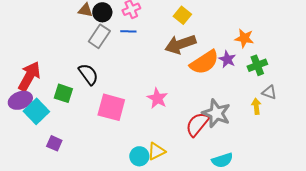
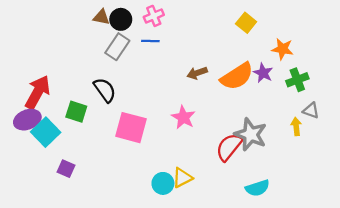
yellow square: (182, 15) -> (246, 23), moved
brown arrow: (180, 44) -> (197, 73), moved, size x0.6

